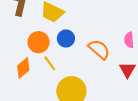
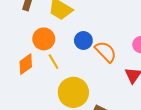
blue circle: (66, 38) -> (83, 40), moved

